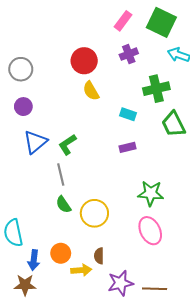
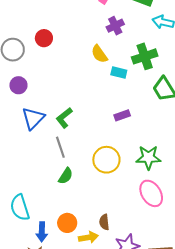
red circle: (84, 61) -> (44, 38), moved, size x0.7
yellow semicircle: (91, 91) -> (99, 54), moved
cyan rectangle: (128, 114) -> (119, 73), moved
green semicircle: (63, 205) -> (66, 176), turned -108
yellow circle: (94, 213) -> (106, 160), moved

